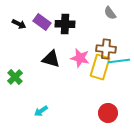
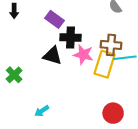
purple rectangle: (42, 22) -> (55, 19), moved
black arrow: (19, 24) -> (14, 11), moved, turned 64
black cross: (65, 24) -> (71, 38), moved

